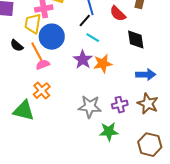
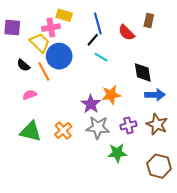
yellow trapezoid: (33, 24) -> (40, 43), turned 125
black diamond: (136, 40) -> (143, 72), moved
purple star: (83, 60) -> (91, 104), moved
orange star: (103, 64) -> (111, 95), moved
pink semicircle: (43, 65) -> (30, 95), moved
orange cross: (42, 91) -> (63, 131), moved

